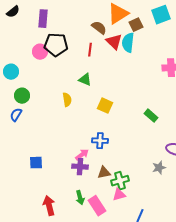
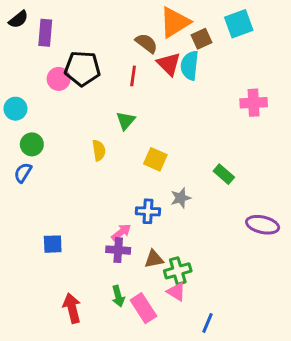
purple rectangle: (43, 19) -> (45, 33), moved
green triangle: (85, 80) -> (126, 121), turned 48
gray star: (159, 168) -> (181, 198), moved
pink triangle: (119, 195) -> (176, 292), turned 48

